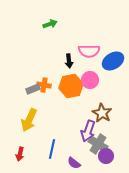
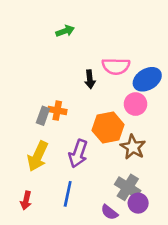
pink circle: (90, 80) -> (135, 104), moved
orange hexagon: (71, 86) -> (108, 127), moved
gray rectangle: (33, 89) -> (43, 116), turned -48
purple arrow: (88, 131) -> (78, 154), moved
purple semicircle: (74, 163) -> (109, 212), moved

